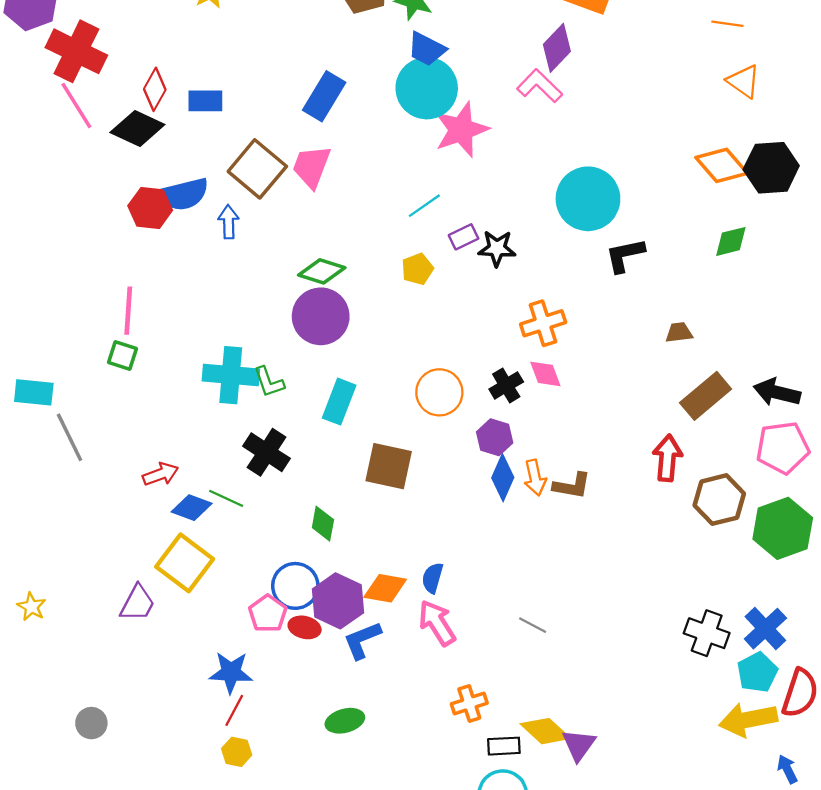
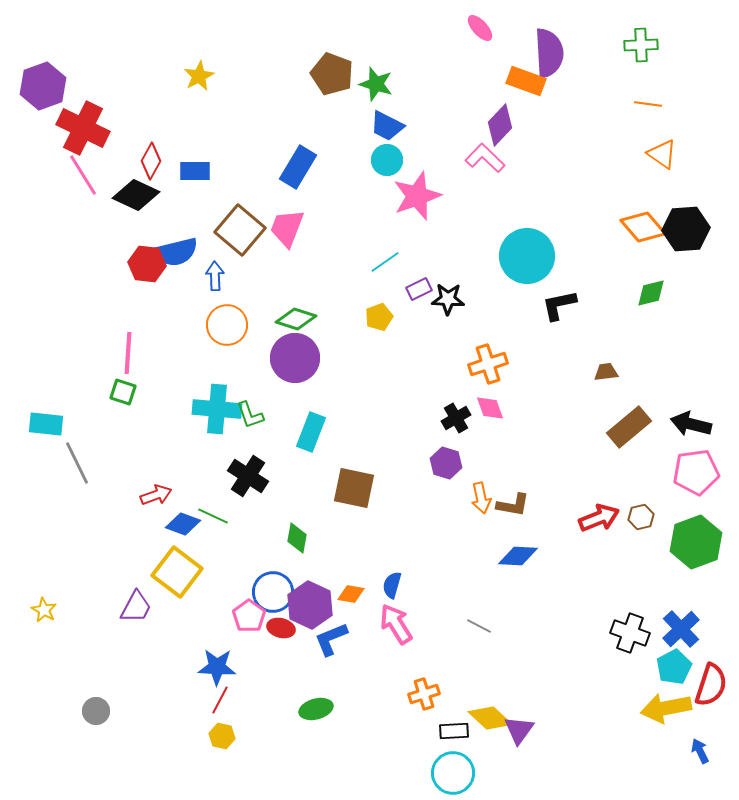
cyan circle: (427, 88) -> (387, 160), size x0.6
orange circle: (439, 392) -> (227, 325), moved
red arrow: (667, 458) -> (599, 518), moved, turned 63
blue diamond: (503, 478) -> (518, 556), moved, turned 69
brown hexagon: (719, 500) -> (641, 517), size x0.6
orange diamond: (385, 588) -> (351, 594), size x0.7

